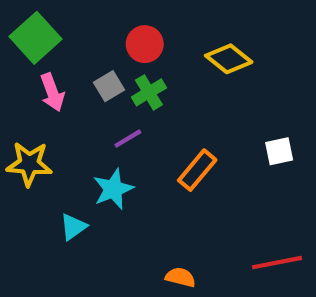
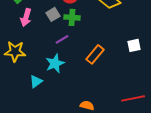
pink arrow: (52, 92) -> (26, 17), turned 36
green cross: (149, 92) -> (72, 17), turned 35

